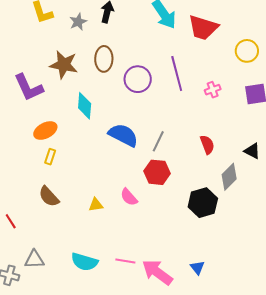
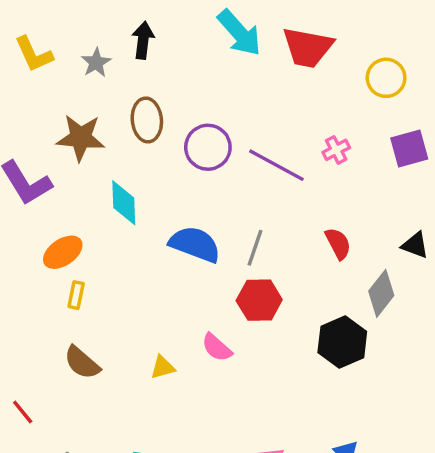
purple line: (177, 73) -> (276, 165), moved, turned -40

